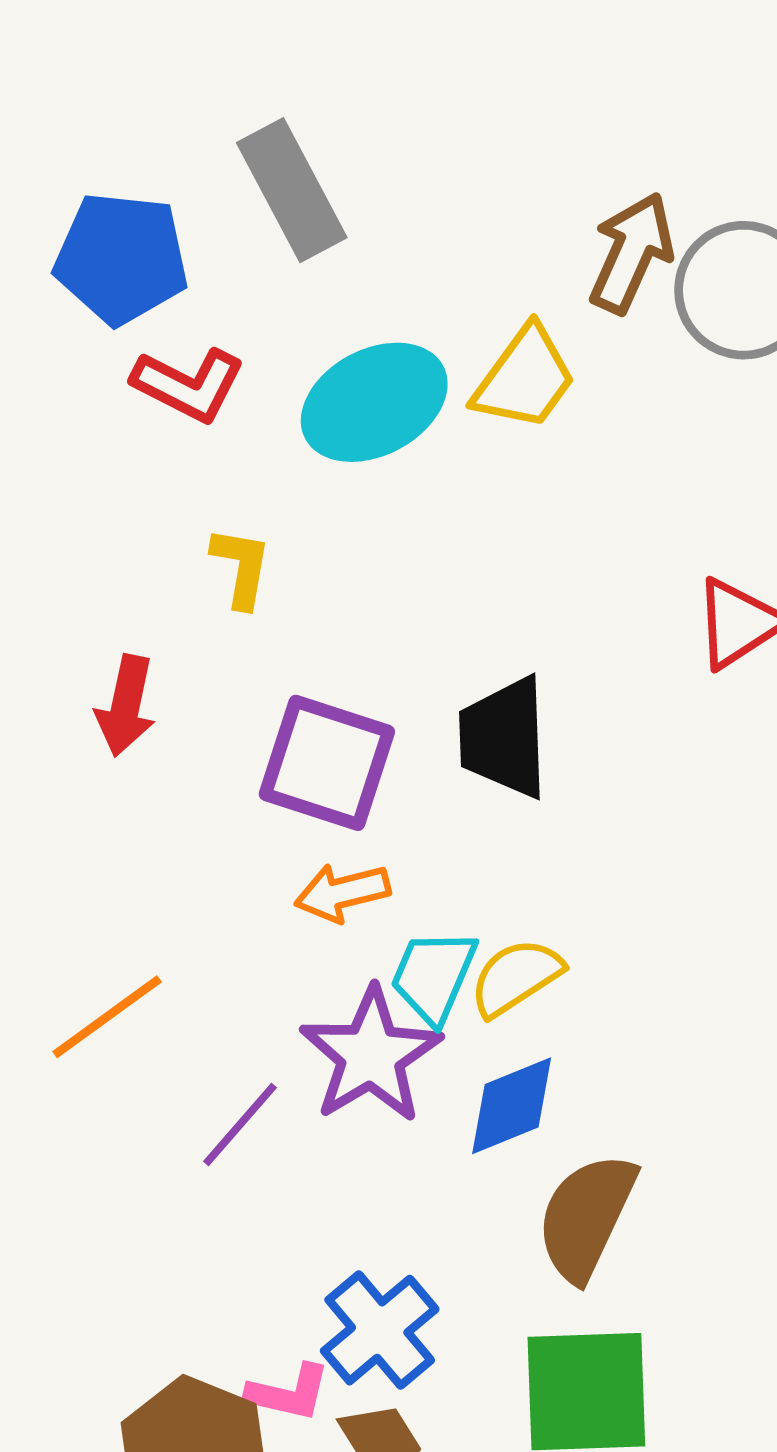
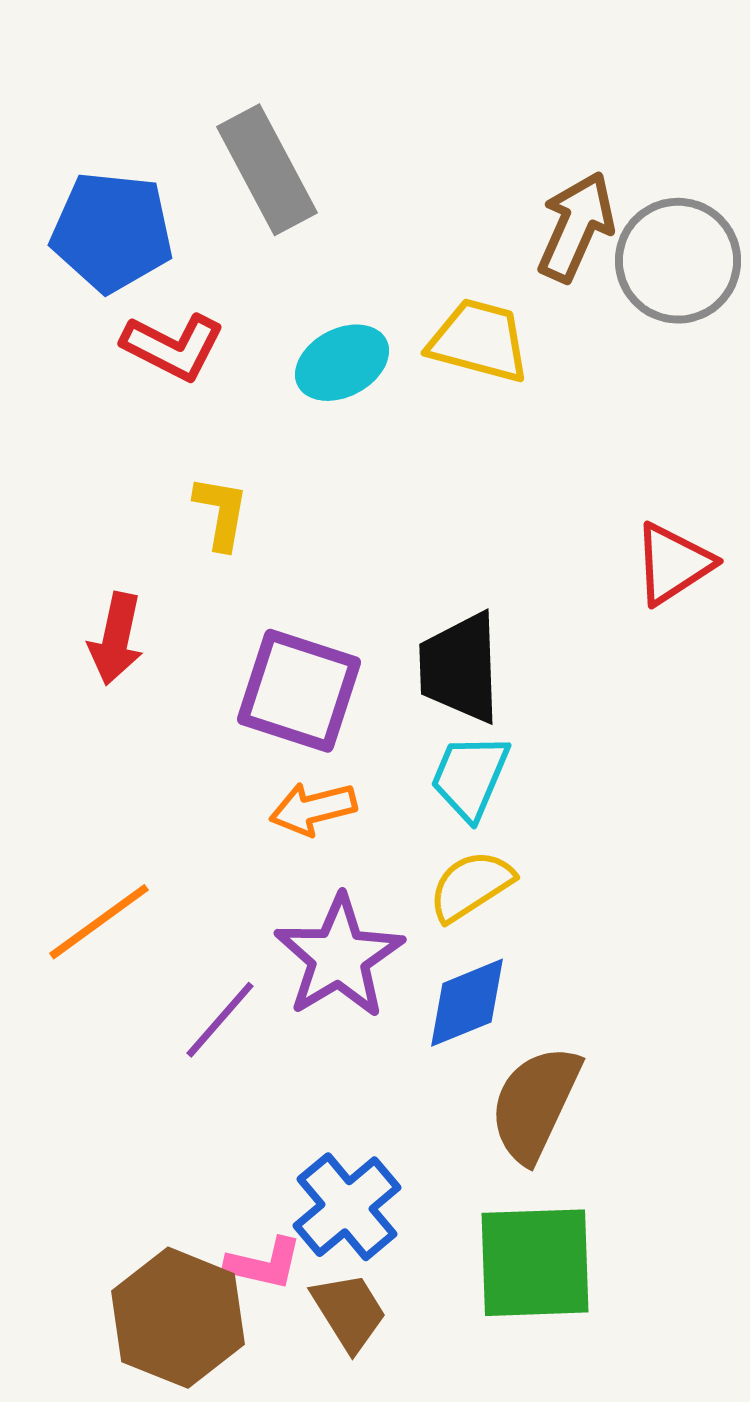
yellow trapezoid: (525, 378) -> (479, 341), turned -111
cyan ellipse: (374, 402) -> (342, 363), size x0.7
cyan trapezoid: (434, 976) -> (470, 777), moved

